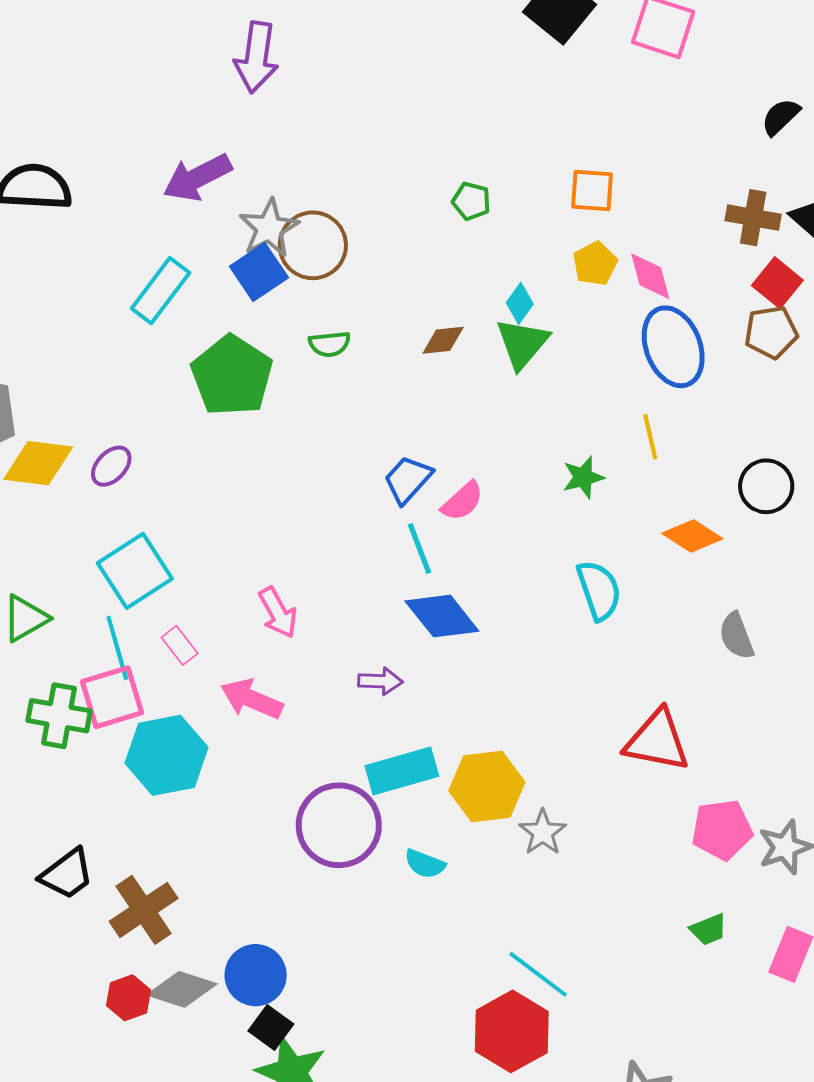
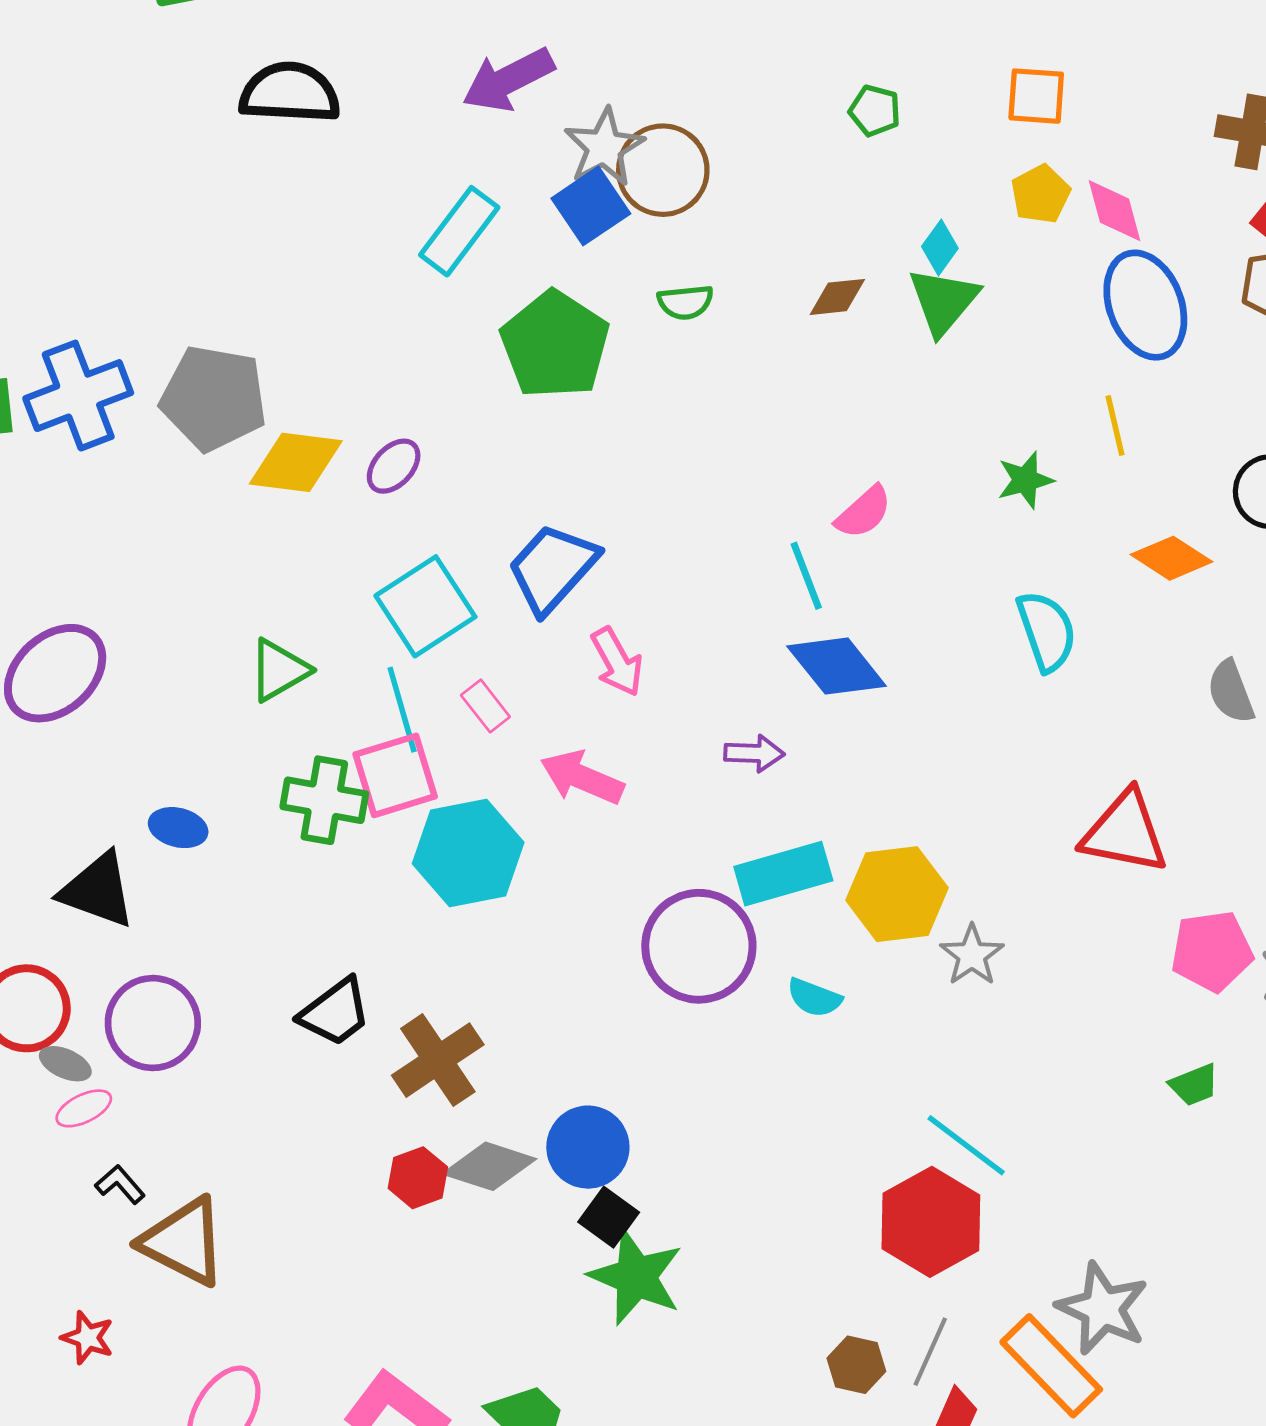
blue trapezoid: (408, 479) -> (553, 568), moved, size x1.4

